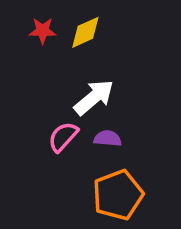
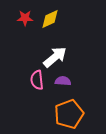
pink semicircle: (63, 137) -> (37, 80), turned -48

